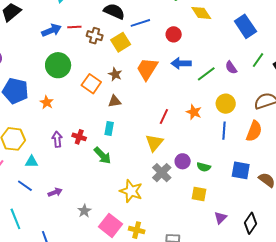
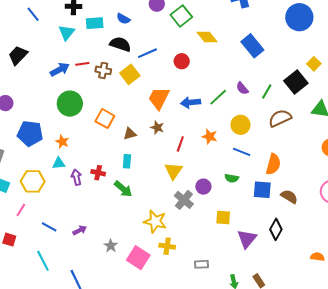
green line: (258, 60) -> (267, 91), moved
blue arrow: (181, 63) -> (191, 102), moved
brown star: (115, 74) -> (157, 128), moved
blue line: (224, 131) -> (242, 152), turned -66
orange semicircle: (254, 131) -> (273, 164), moved
cyan triangle: (32, 162) -> (59, 163), moved
green semicircle: (204, 167) -> (232, 178), moved
purple triangle: (220, 218) -> (247, 239), size x1.5
black diamond: (251, 223) -> (276, 229), moved
yellow cross: (137, 230) -> (167, 246), moved

